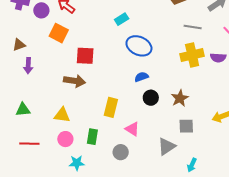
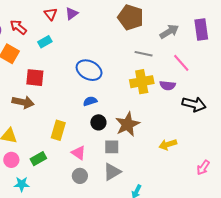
cyan rectangle: (122, 19) -> (45, 42), moved
brown star: (180, 98) -> (127, 124), size x1.4
gray square: (186, 126) -> (112, 147), moved
green rectangle: (92, 137) -> (38, 159), turned 49
gray circle: (121, 152) -> (80, 176), moved

